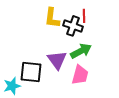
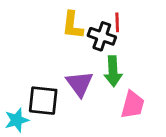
green arrow: (81, 51) -> (113, 71), turned 115
pink trapezoid: (80, 75) -> (133, 105), moved

